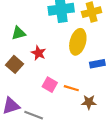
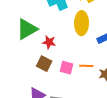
green triangle: (19, 33) -> (27, 29), size x1.6
brown square: (14, 64) -> (44, 64), moved

